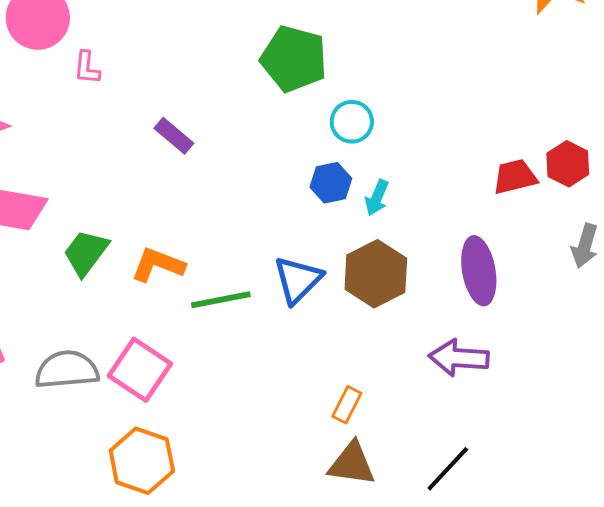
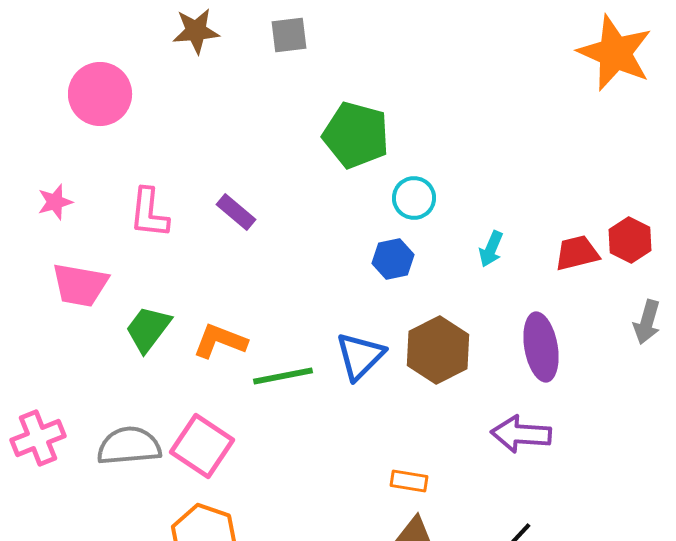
pink L-shape: (87, 68) -> (149, 213), moved, size x1.5
cyan arrow: (377, 198) -> (491, 249), moved
orange rectangle: (347, 405) -> (409, 481), turned 72

